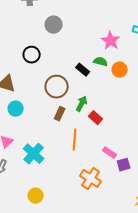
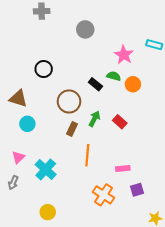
gray circle: (54, 25) -> (85, 29), moved
red rectangle: (96, 118) -> (120, 122), moved
pink rectangle: (110, 153) -> (123, 168), turned -40
purple square: (124, 165) -> (137, 190), moved

